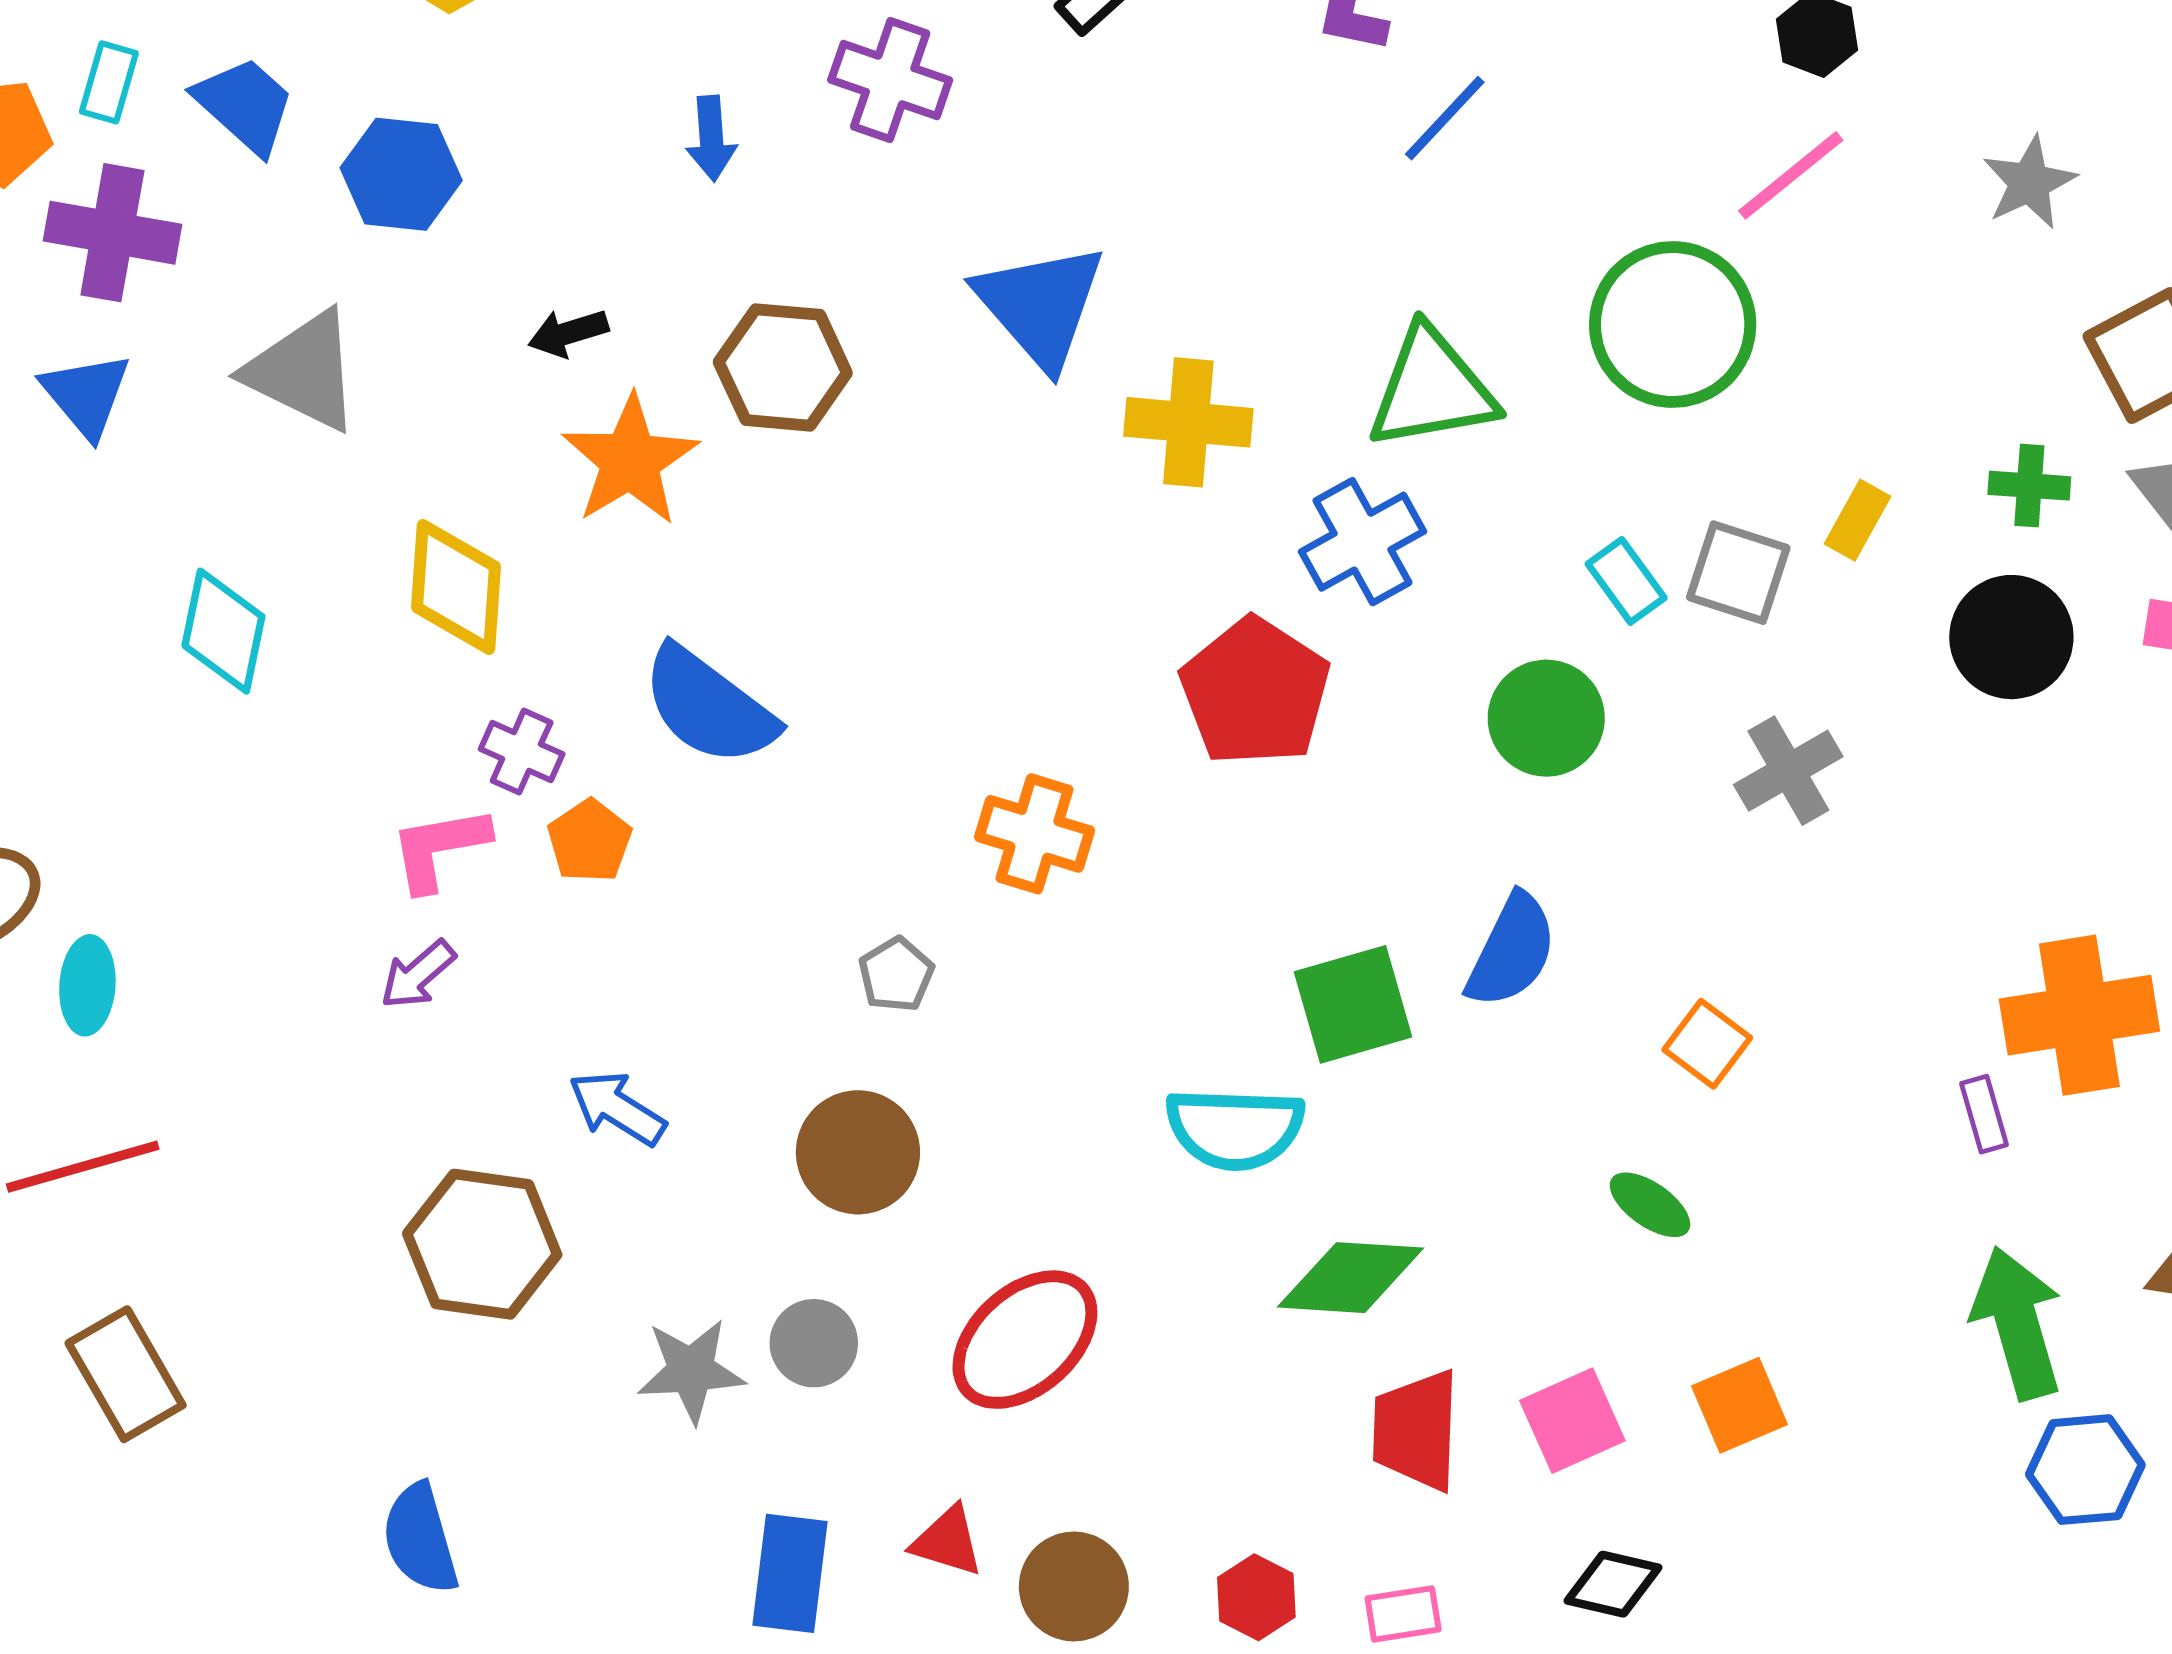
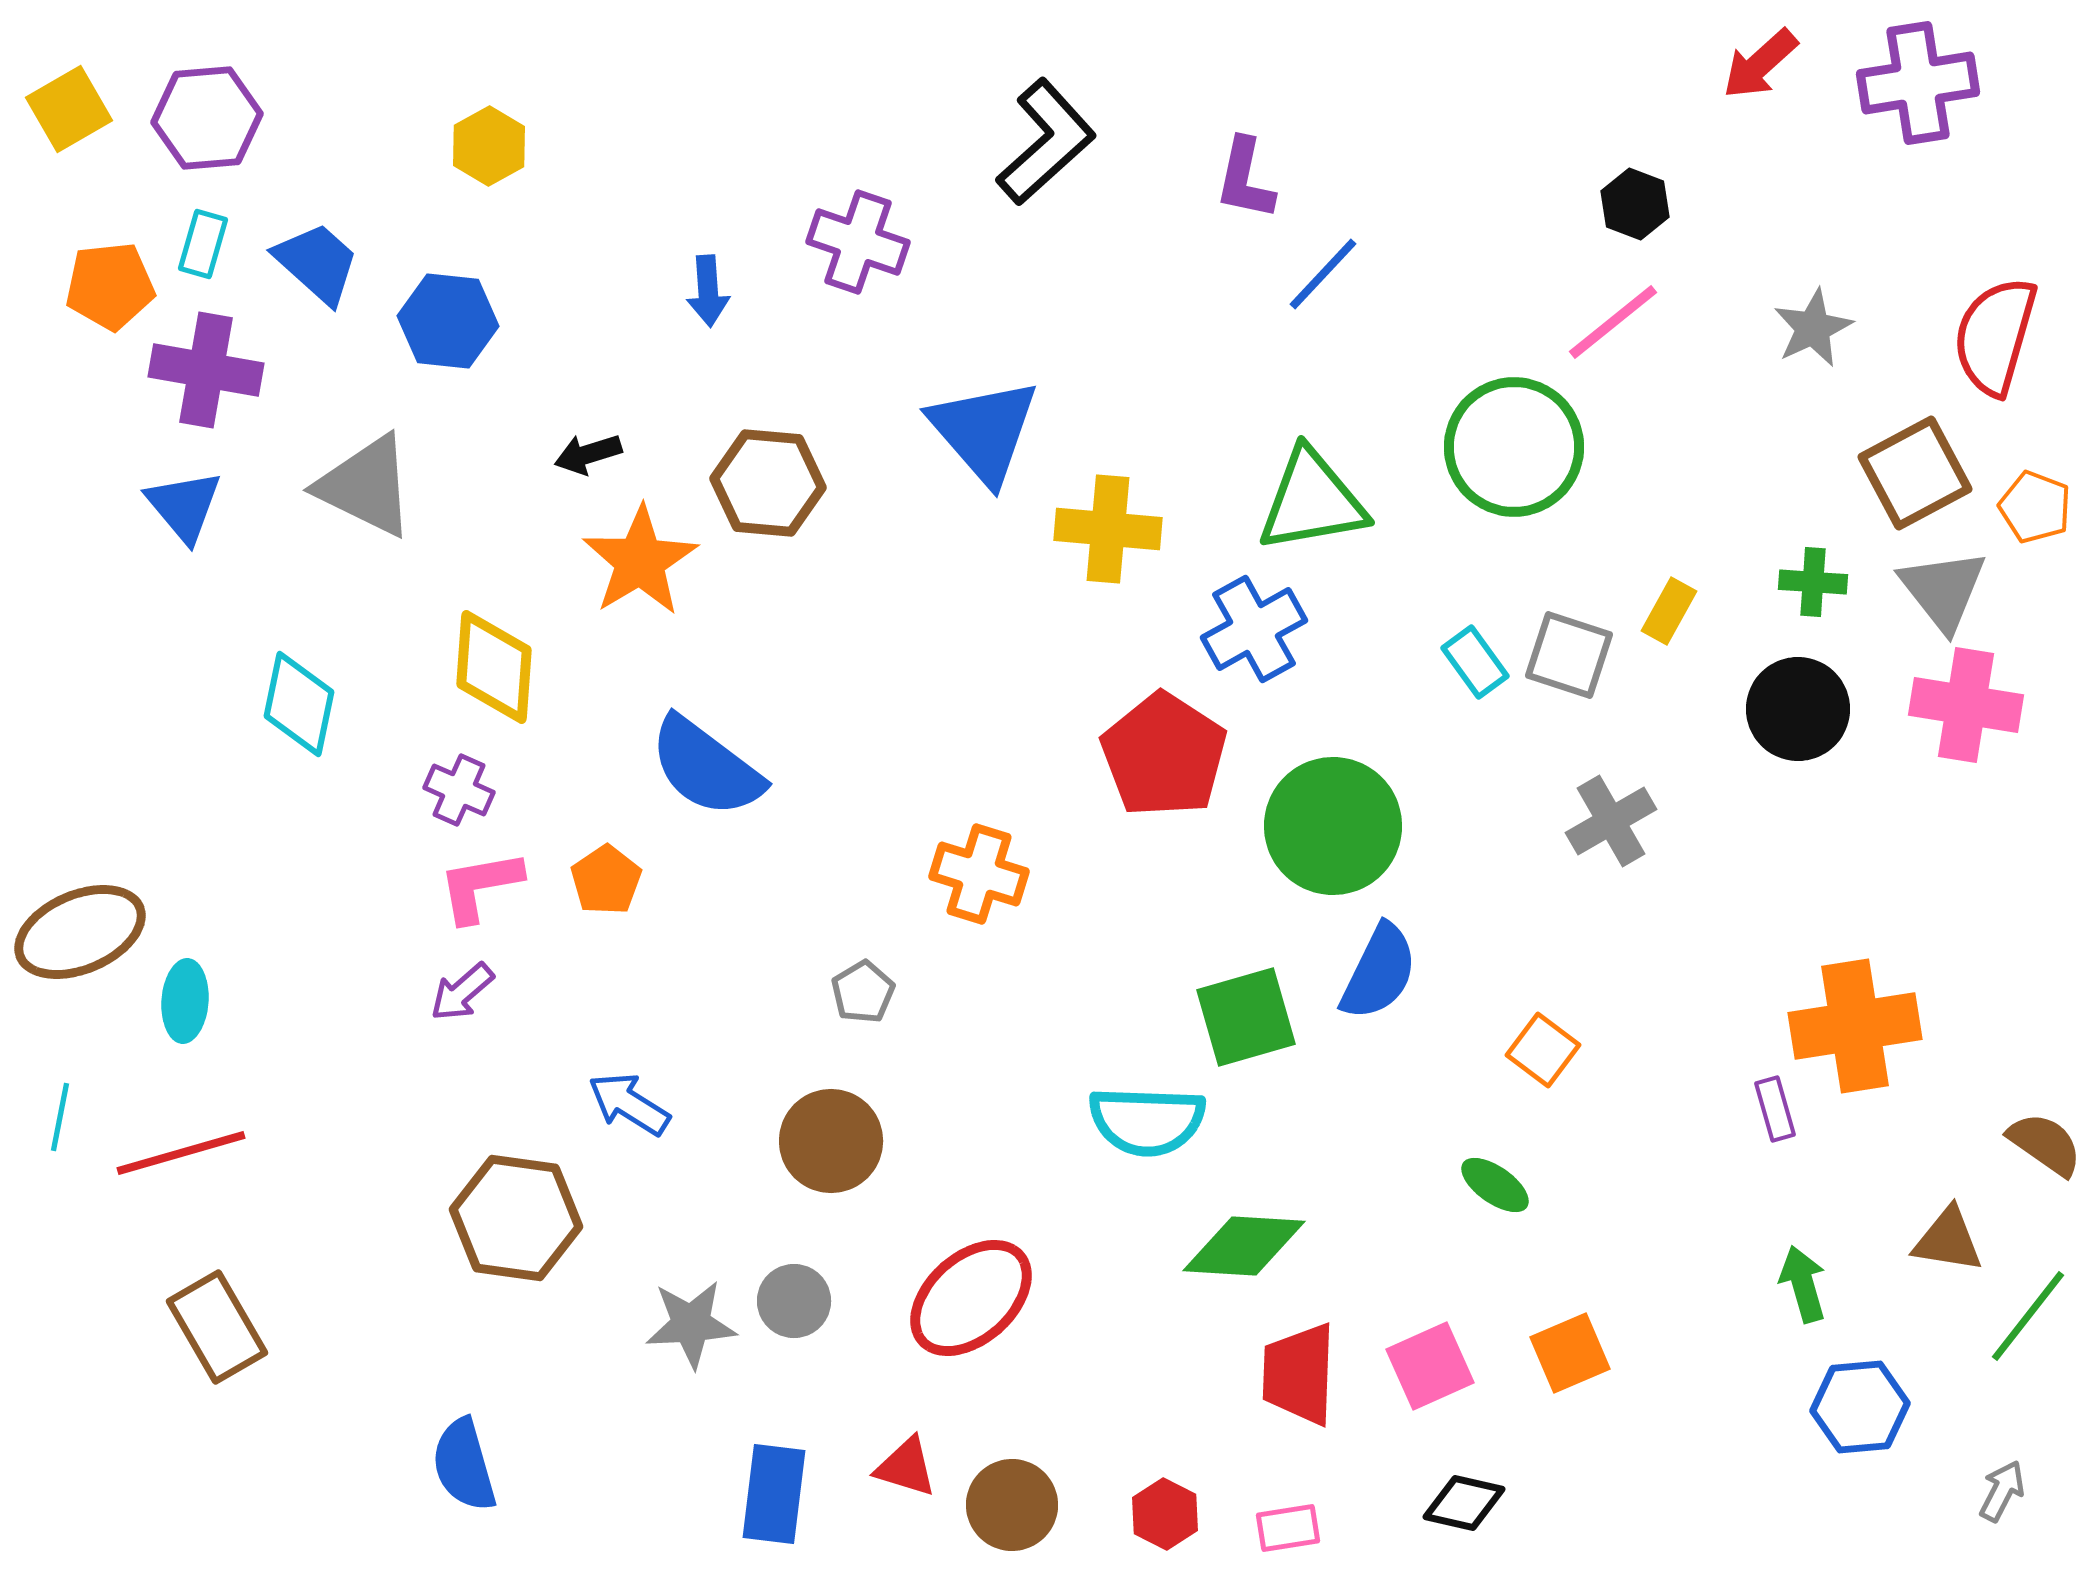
green circle: (1546, 718) -> (1333, 826), moved, size x1.4
purple cross: (522, 752) -> (459, 790), moved
green arrow: (2017, 1323) -> (1803, 1284), size x0.6

